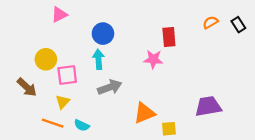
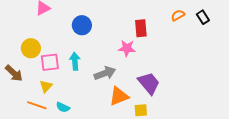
cyan arrow: (98, 59) -> (75, 61), moved
gray arrow: (110, 87) -> (105, 73), moved
purple trapezoid: (208, 106) -> (149, 83), moved, turned 60

